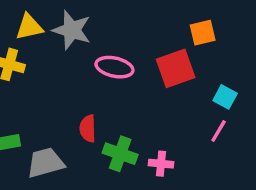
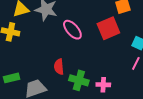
pink ellipse: (114, 67) -> (72, 30), turned 40

